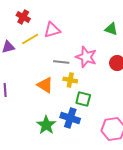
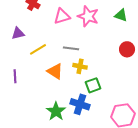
yellow line: (30, 39) -> (38, 49), moved
pink star: (86, 57) -> (88, 16), moved
green square: (83, 99) -> (93, 85), turned -35

